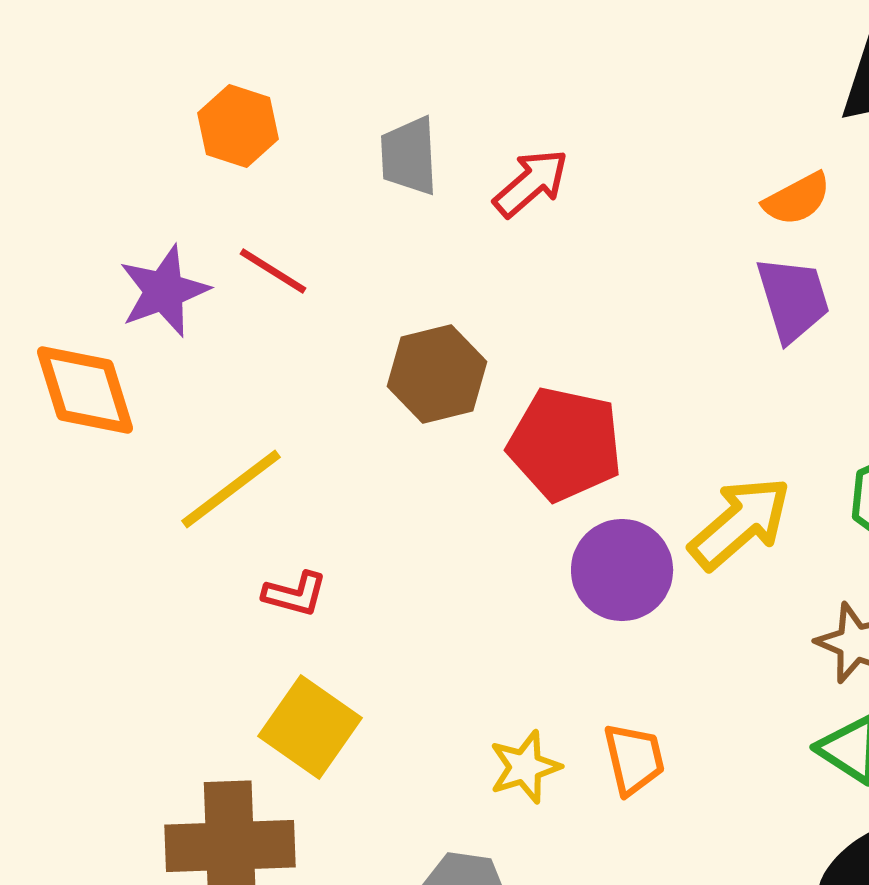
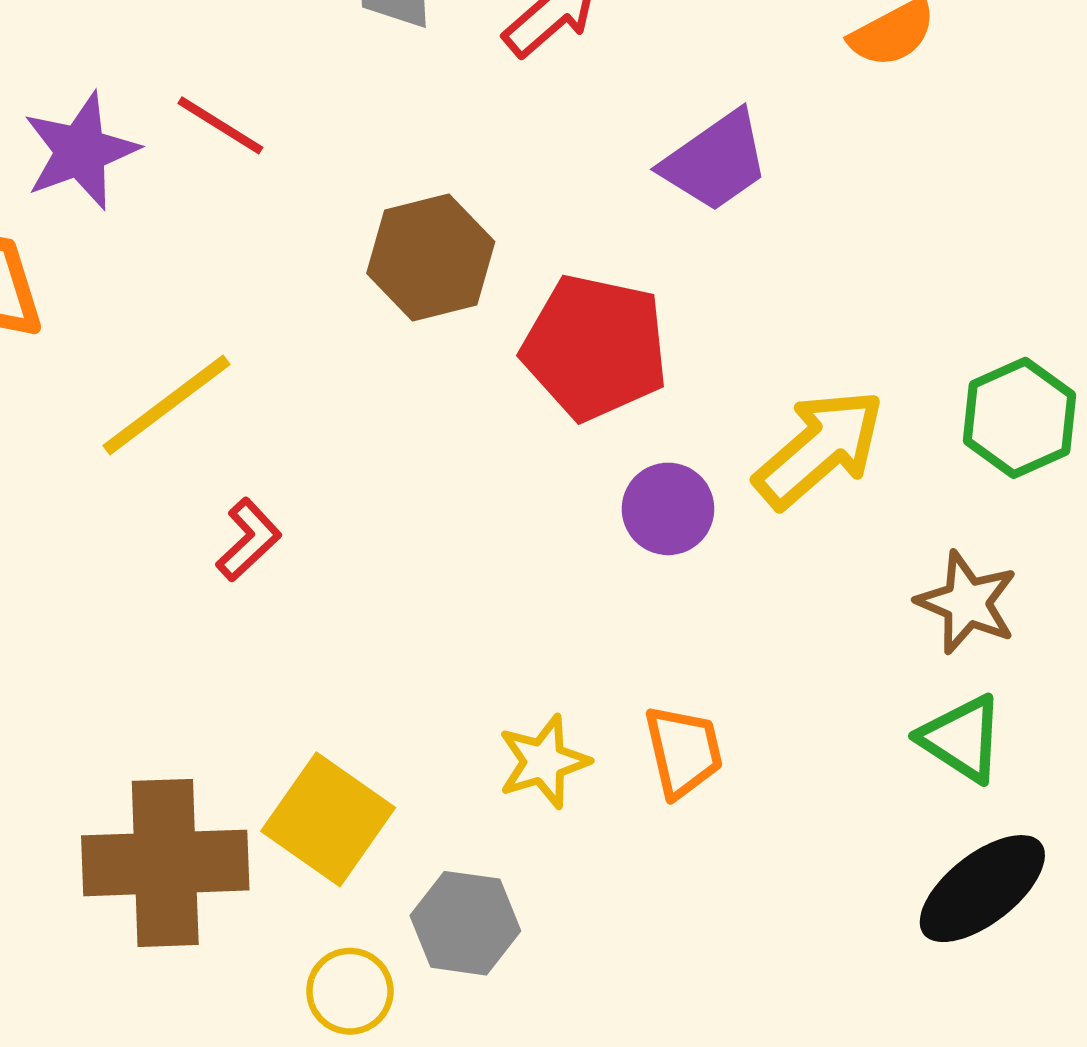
purple trapezoid: (793, 299) -> (716, 161), moved, turned 72
purple circle: (622, 570) -> (668, 509), size x0.7
red L-shape: (295, 594) -> (249, 540), turned -58
yellow square: (310, 727) -> (328, 819), moved

